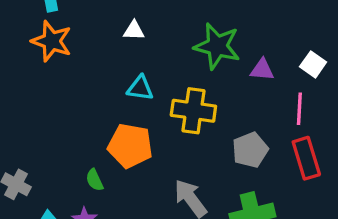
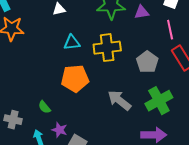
green semicircle: (95, 180) -> (44, 107), moved

